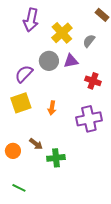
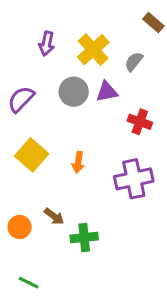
purple arrow: (31, 20) -> (47, 44), moved, size x0.7
purple semicircle: (24, 74) -> (21, 99), moved
yellow square: (21, 103) -> (32, 155), turned -30

